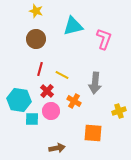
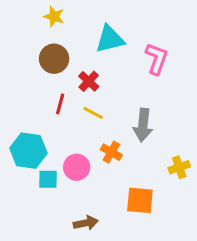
red cross: (47, 91) -> (89, 81), moved

